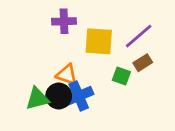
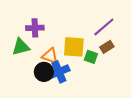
purple cross: (64, 21) -> (35, 28), moved
yellow square: (99, 41) -> (74, 47), moved
green triangle: (37, 99) -> (21, 47), moved

